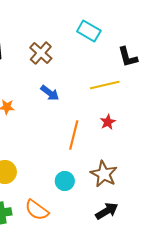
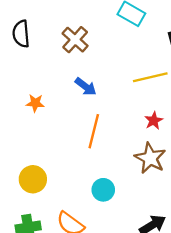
orange line: (74, 135) -> (94, 131), moved
brown star: (104, 174) -> (150, 158), moved

